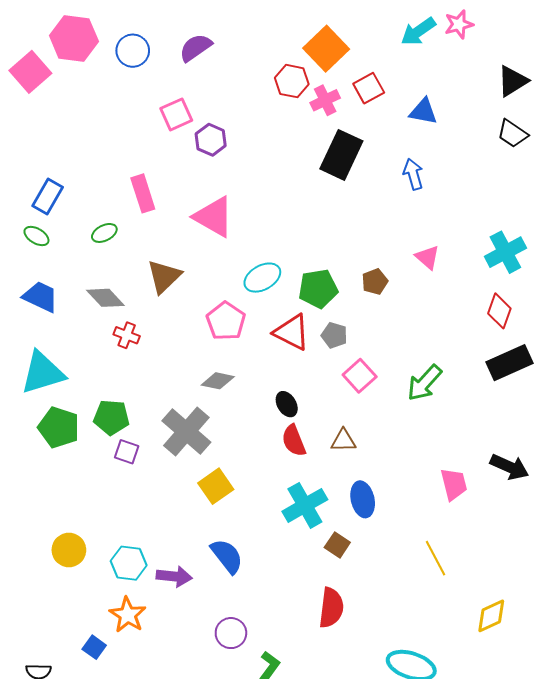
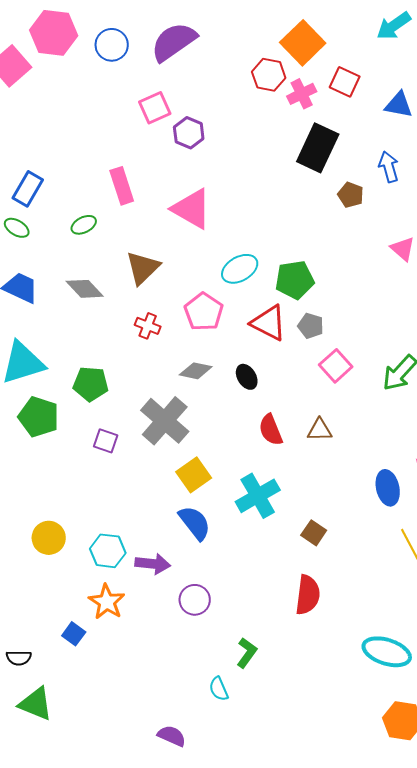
purple semicircle: (195, 48) -> (174, 42), size x1.4
red square: (369, 88) -> (345, 82), turned -36
brown pentagon: (375, 282) -> (351, 195), moved, turned -30
red cross: (127, 335) -> (148, 326), moved
black ellipse: (287, 404) -> (247, 377), moved
green pentagon: (111, 417) -> (91, 384), moved
blue ellipse: (363, 499) -> (388, 488), moved
cyan cross: (305, 505) -> (258, 496), moved
blue semicircle: (227, 556) -> (195, 523), moved
purple circle: (231, 633) -> (195, 600), moved

